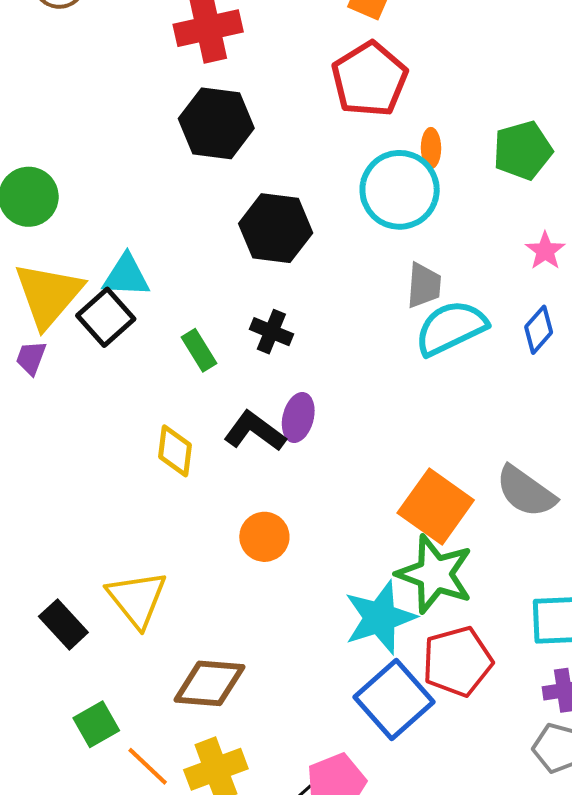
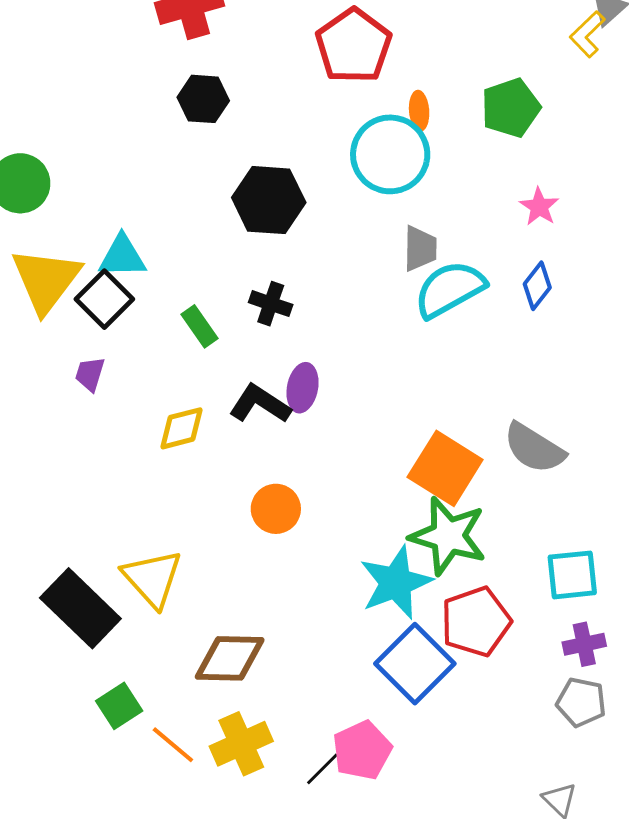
black hexagon: (216, 123) -> (203, 99), size x0.7
purple trapezoid: (31, 358) -> (90, 374), moved
yellow diamond: (175, 451) -> (182, 428), turned 72
black rectangle: (63, 624) -> (80, 608), size x1.6

